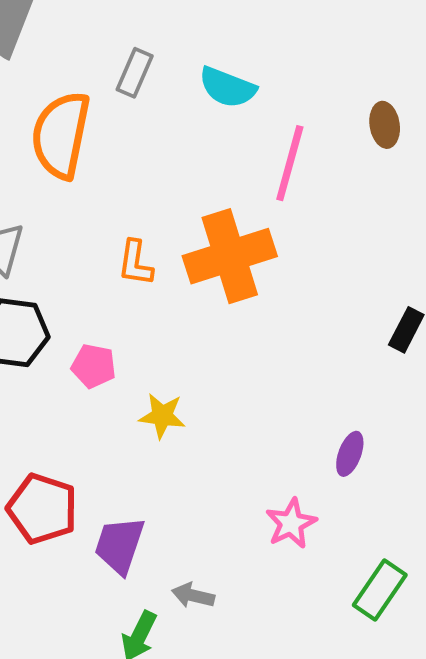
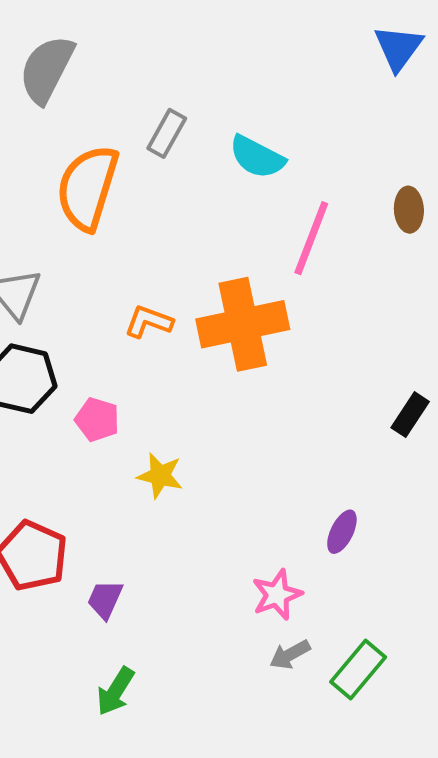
orange L-shape: (135, 263) -> (149, 322), turned 96
purple trapezoid: (119, 545) -> (105, 599), size x0.7
gray arrow: (193, 595) -> (290, 655), moved, turned -48

